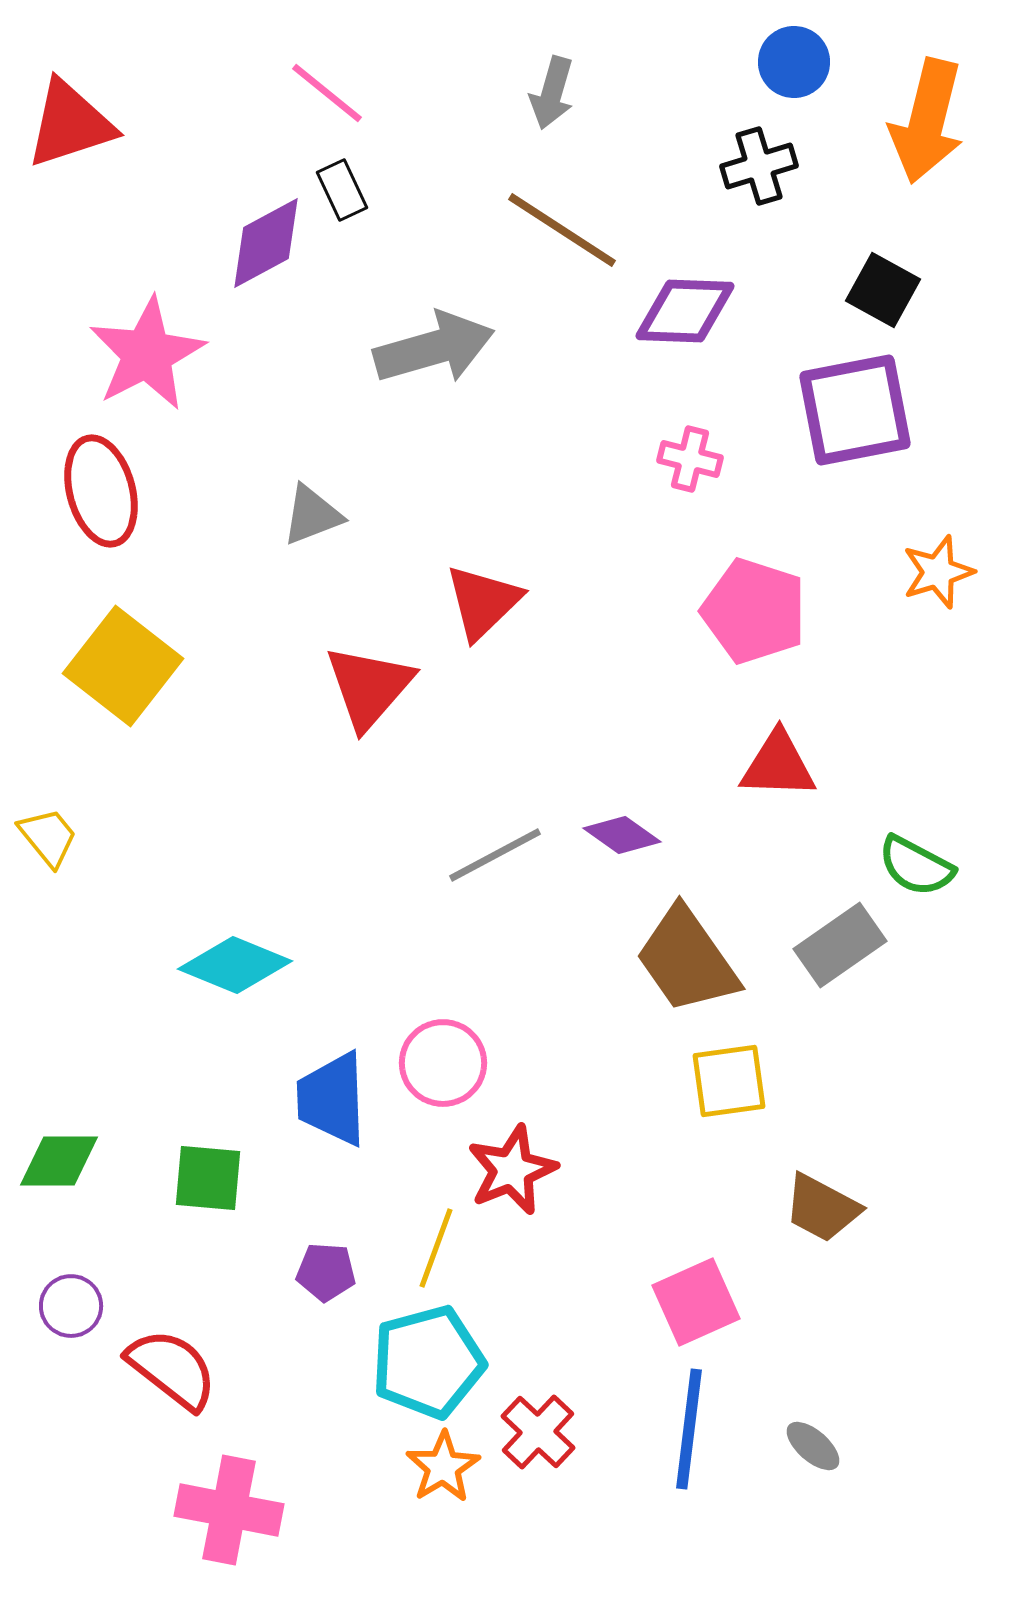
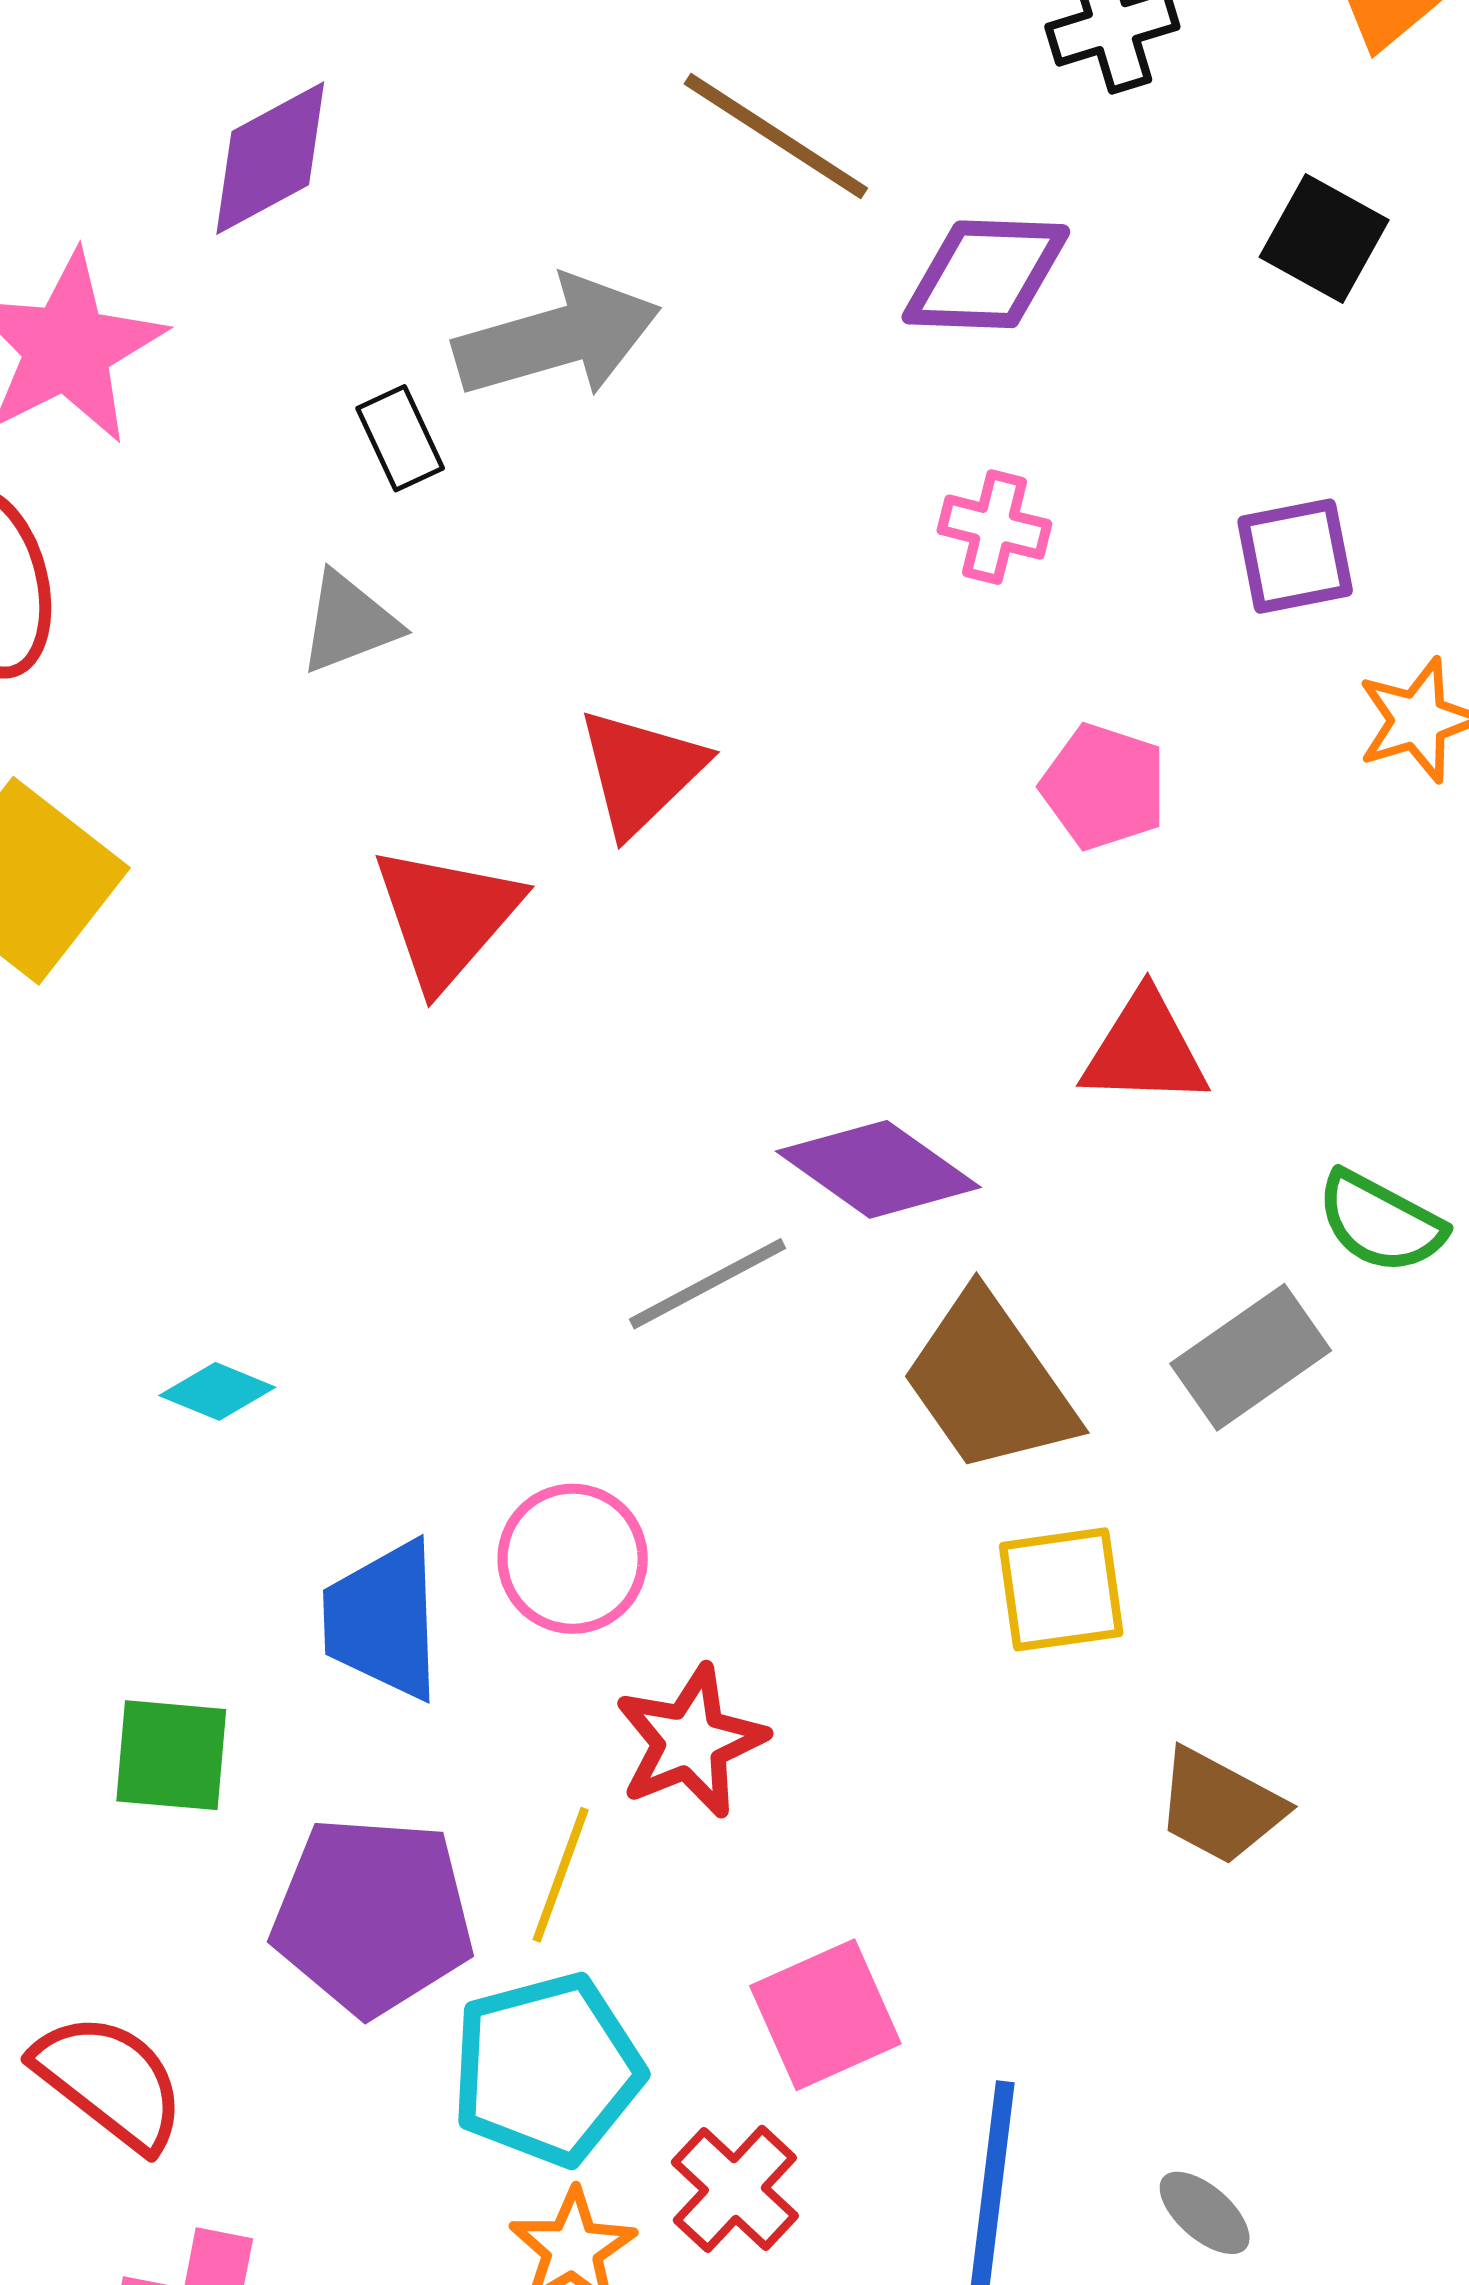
black rectangle: (342, 190) -> (400, 438), moved
purple square: (855, 410) -> (1295, 556), moved, size x0.6
pink pentagon: (754, 611) -> (1104, 787), size x0.7
purple diamond: (622, 835) -> (878, 1169), size x1.5
gray line: (495, 855) -> (708, 1284), moved
cyan diamond: (235, 965) -> (217, 1391), size x0.6
purple pentagon: (326, 1272) -> (373, 1916), size x2.0
pink square: (696, 1302) -> (825, 2015), moved

